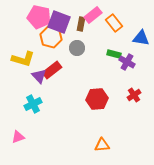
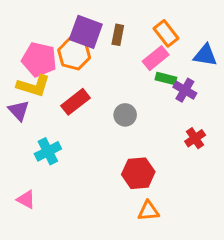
pink rectangle: (93, 15) -> (156, 58), moved
pink pentagon: (39, 17) -> (39, 60), moved
gray circle: (77, 48) -> (125, 115), moved
purple triangle: (39, 76) -> (19, 111), moved
red hexagon: (97, 99) -> (138, 173), moved
pink triangle: (18, 137) -> (26, 199), turned 48

